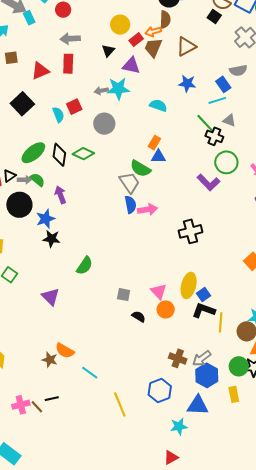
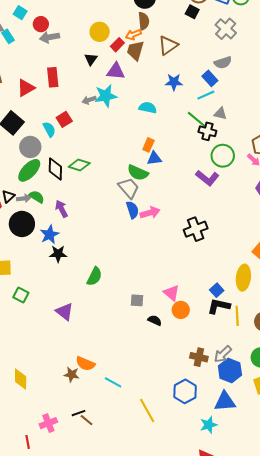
gray arrow: (70, 39) -> (50, 37), moved
gray circle: (104, 124) -> (30, 147), moved
yellow ellipse: (189, 285) -> (243, 278), moved
brown line: (37, 407) -> (87, 420), moved

